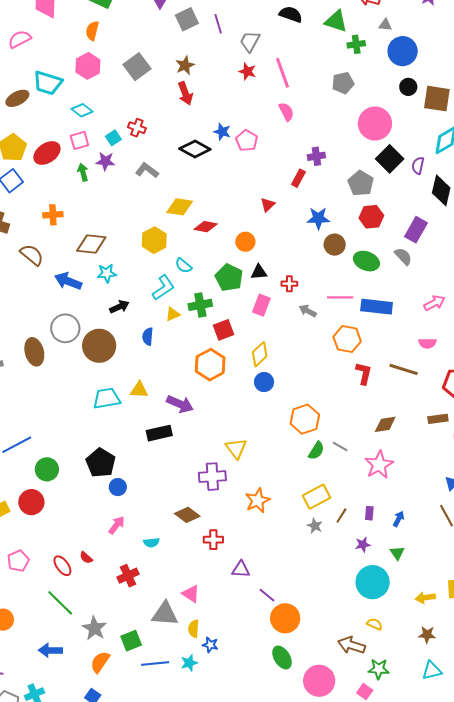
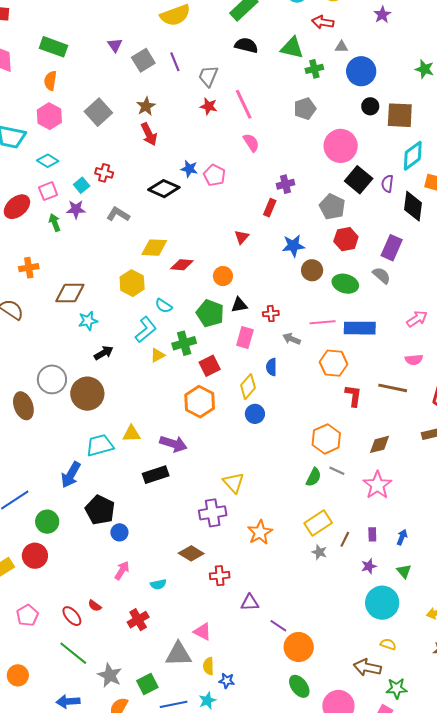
blue arrow: (68, 281) -> (71, 475), moved, turned -76
blue semicircle: (148, 336) -> (271, 367), moved
orange hexagon: (305, 419) -> (326, 439), moved

